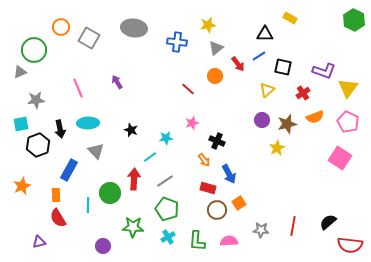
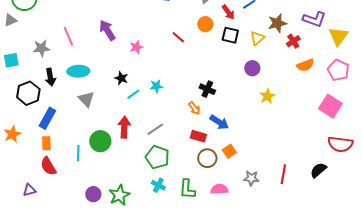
black square: (283, 67) -> (230, 35), moved
purple arrow: (117, 82) -> (107, 30), size x1.5
gray star: (36, 100) -> (41, 48), moved
pink star: (192, 123) -> (136, 47), moved
cyan square: (21, 124) -> (11, 60), moved
brown star: (287, 124) -> (277, 23), moved
cyan line: (150, 157) -> (133, 94), moved
blue rectangle: (69, 170) -> (47, 118), moved
blue arrow: (229, 174) -> (219, 122), turned -30
green star: (133, 227) -> (119, 195), moved, turned -30
cyan cross: (168, 237) -> (158, 185), turned -32
red semicircle: (350, 245) -> (340, 144), moved

